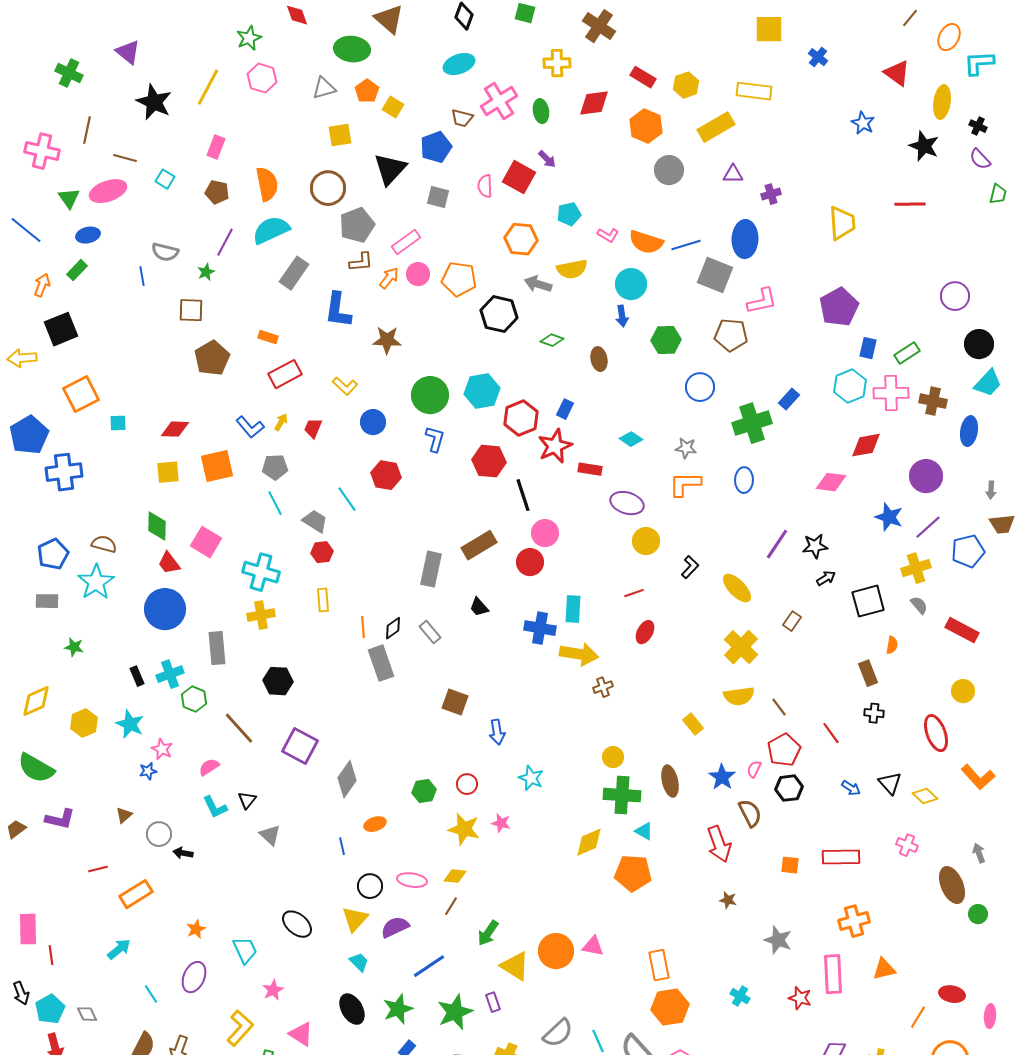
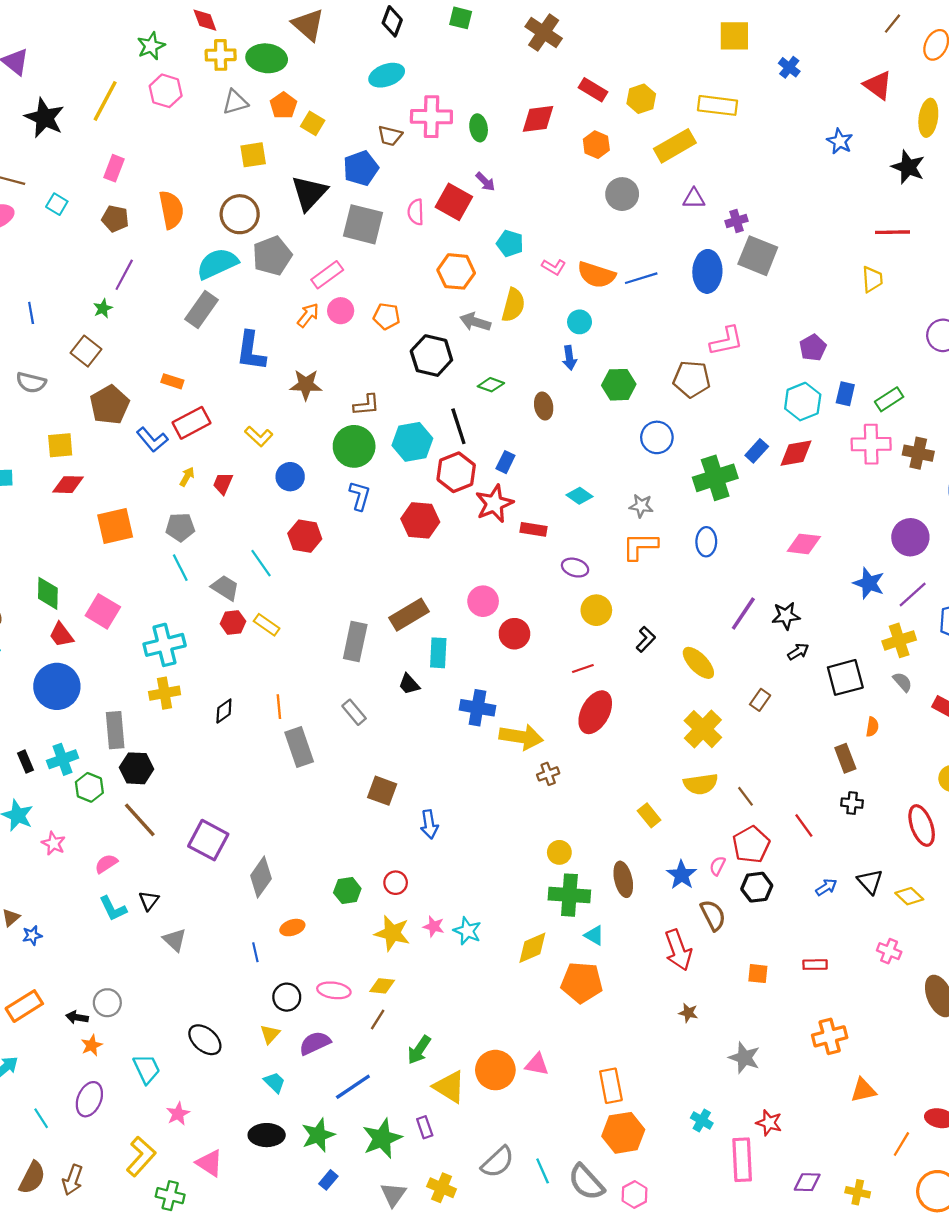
yellow cross: (557, 63) -> (221, 55), moved
pink cross: (499, 101) -> (431, 117), turned 33
orange hexagon: (646, 126) -> (596, 145), size x0.7
gray square: (438, 197) -> (363, 224), size x1.6
cyan pentagon: (569, 214) -> (510, 243), turned 30
yellow trapezoid: (842, 223) -> (872, 279), moved, size x0.7
cyan semicircle: (271, 230) -> (217, 264), moved
gray semicircle: (165, 252) -> (31, 382), moved
brown L-shape: (361, 262) -> (366, 405), moved
yellow semicircle: (572, 269) -> (513, 305), turned -64
gray square: (715, 275) -> (758, 256), moved
orange pentagon: (459, 279) -> (387, 316), size x0.7
cyan circle: (631, 284) -> (580, 322), size x0.7
purple pentagon: (839, 307) -> (813, 348), size x0.6
brown square: (191, 310) -> (86, 351), turned 36
cyan hexagon: (850, 386) -> (803, 402), moved
blue L-shape: (250, 427) -> (152, 440), moved
red diamond: (866, 445) -> (796, 453), moved
yellow square: (168, 472) -> (60, 445), moved
black line: (523, 495) -> (458, 426), moved
purple ellipse: (627, 503) -> (575, 568), size x0.7
red circle: (530, 562) -> (514, 634), moved
cyan cross: (261, 572) -> (165, 645), turned -30
yellow rectangle: (323, 600) -> (267, 625), moved, turned -50
cyan rectangle: (573, 609) -> (438, 653), moved
black diamond: (393, 628) -> (224, 711), moved
red ellipse: (645, 632) -> (595, 712), size x1.6
black hexagon: (278, 681) -> (136, 768), moved
blue star: (148, 771) -> (32, 935), moved
cyan star: (531, 778) -> (467, 931), moved
blue arrow: (851, 788) -> (826, 887), turned -66
gray circle: (159, 834) -> (107, 1003), moved
black arrow: (183, 853) -> (77, 1017), moved
red rectangle: (841, 857) -> (815, 965), size x0.6
yellow triangle: (355, 919) -> (270, 1034), size x0.7
pink rectangle: (833, 974) -> (742, 1160), moved
black ellipse: (352, 1009) -> (267, 1135), turned -60

